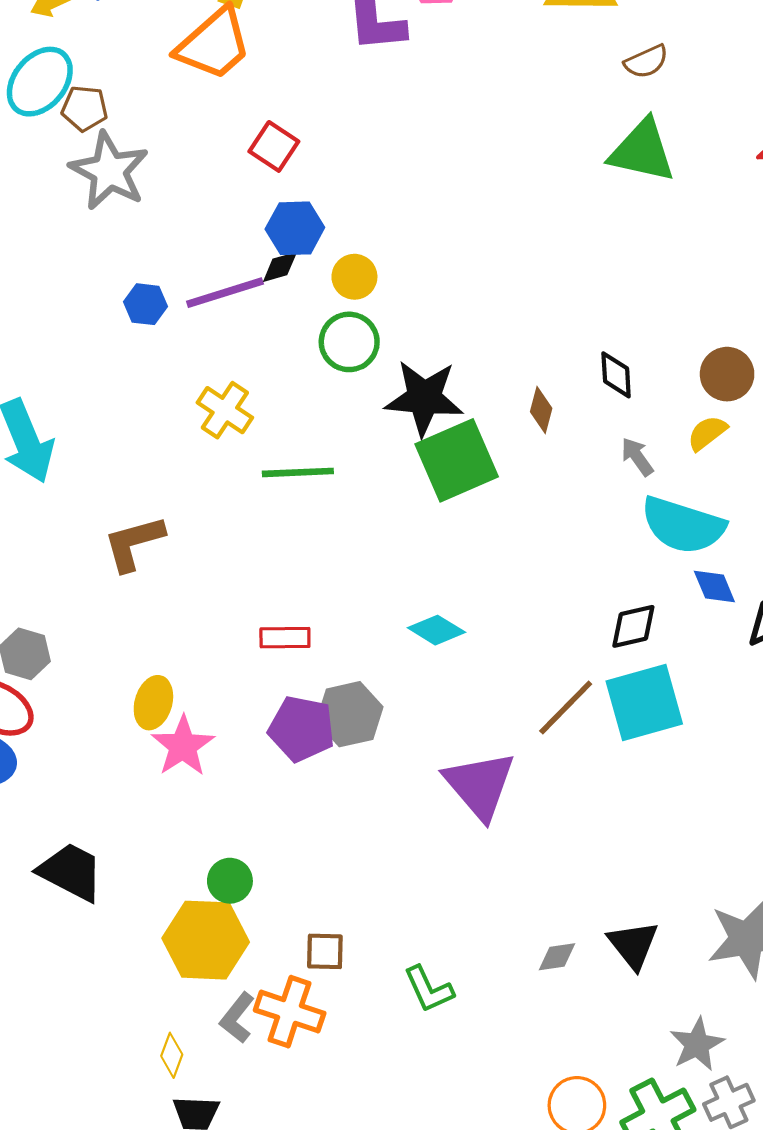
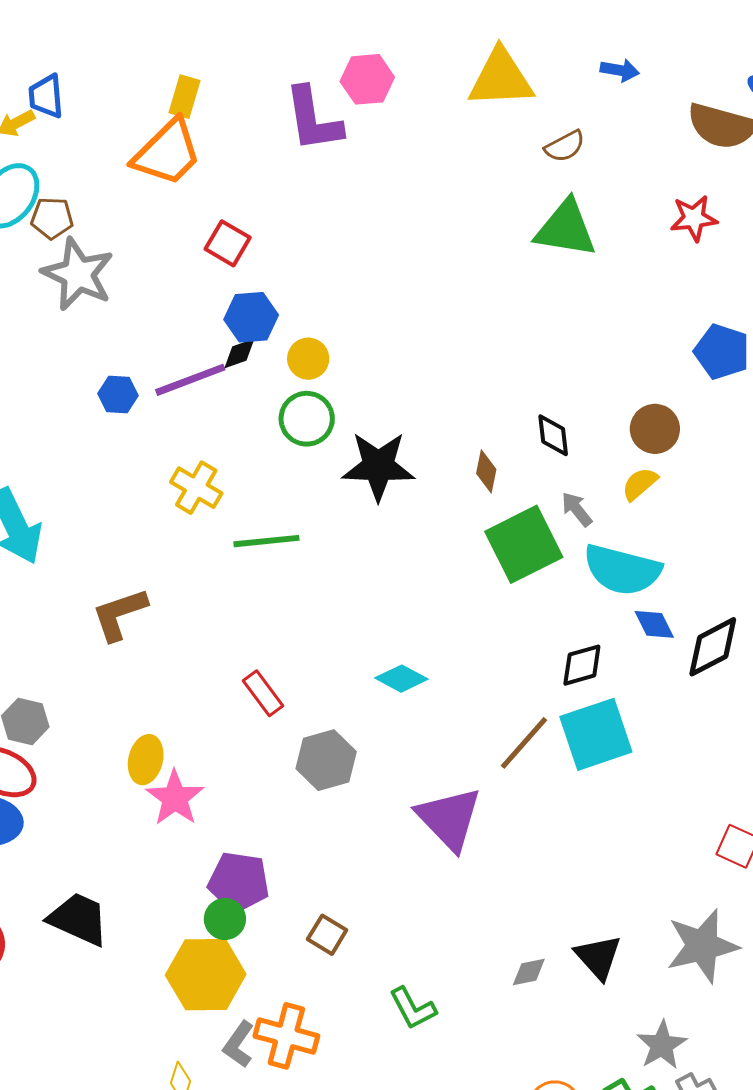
green square: (457, 460) -> (524, 544), moved
red rectangle: (285, 638) -> (263, 693), turned 57
purple pentagon: (302, 729) -> (239, 882), moved
brown square: (325, 951) -> (327, 935), moved, turned 33

